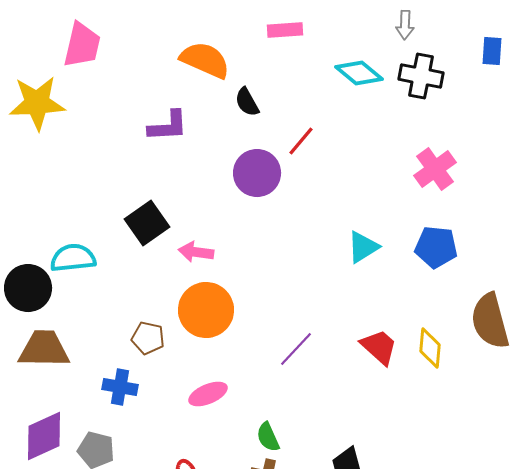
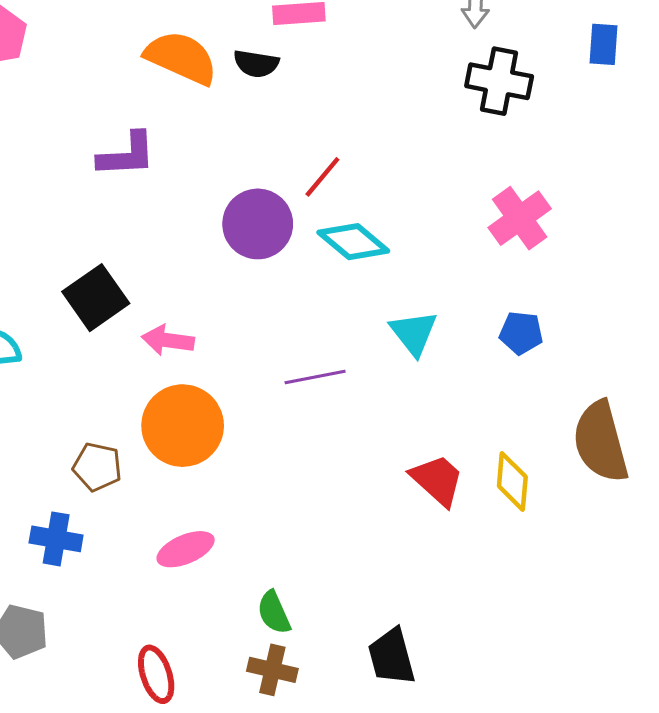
cyan diamond: (359, 73) -> (353, 242), moved
black semicircle: (247, 102) -> (256, 64), moved, turned -52
cyan triangle: (363, 247) -> (414, 333), turned -36
blue pentagon: (436, 247) -> (521, 333), size x0.7
purple line: (296, 349) -> (315, 377), moved, turned 36

